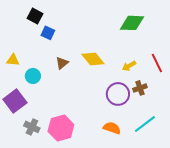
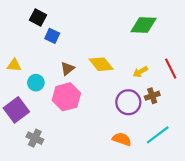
pink hexagon: (61, 128) -> (66, 97), moved

